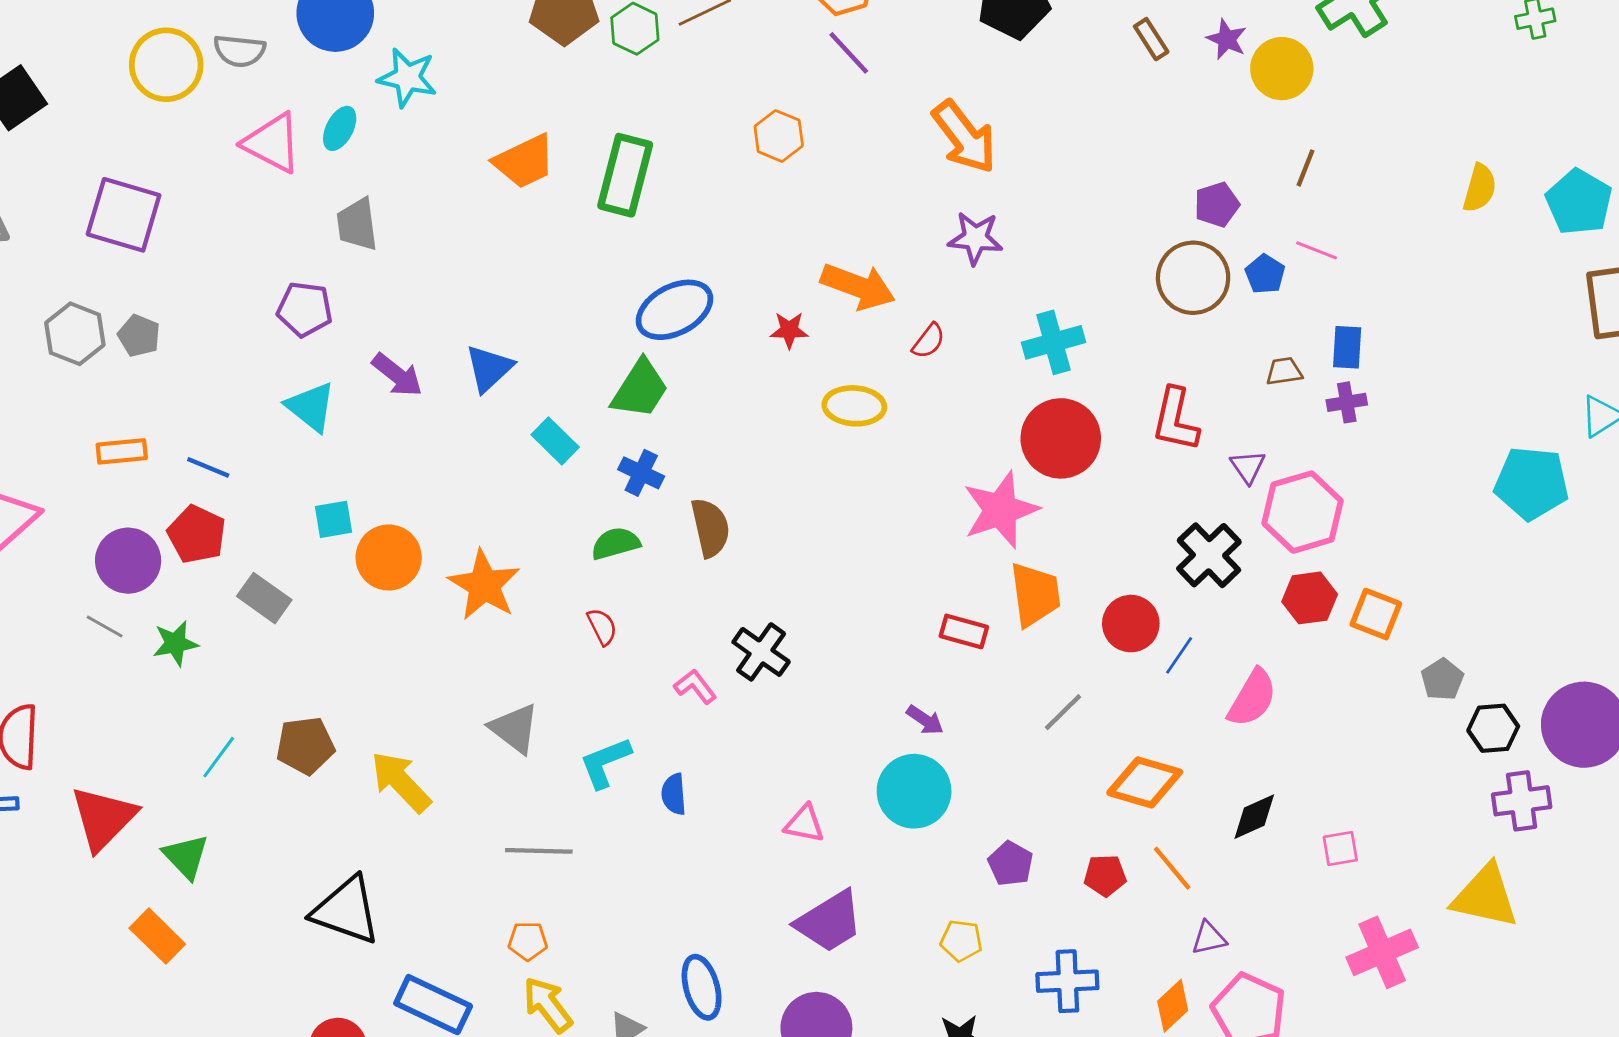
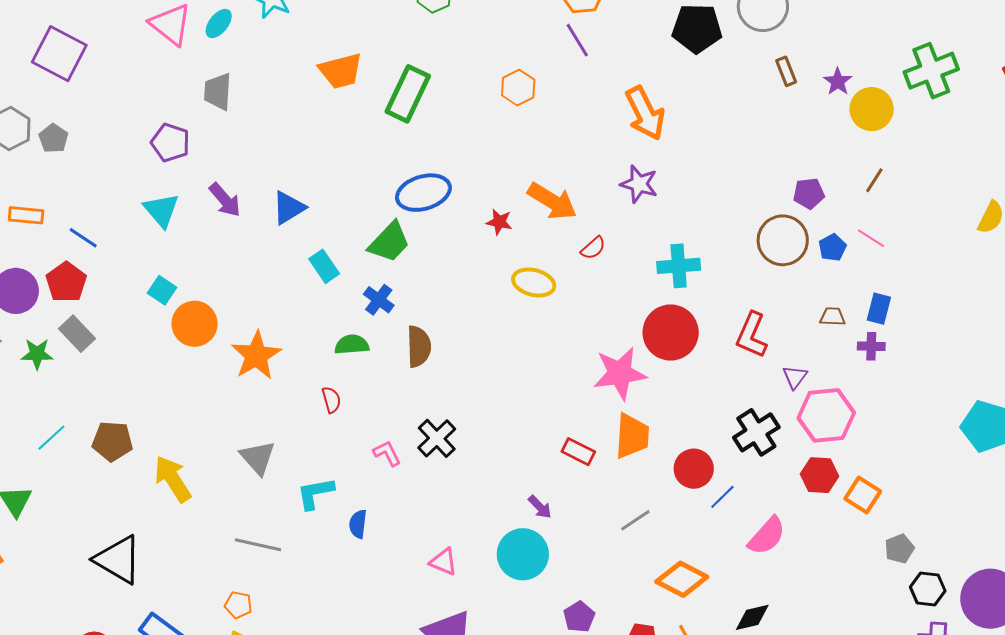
cyan square: (334, 519) -> (162, 290), turned 32
gray rectangle: (264, 598) -> (77, 334), moved

